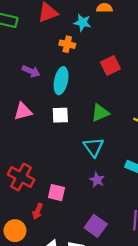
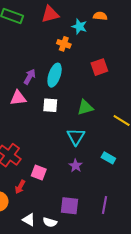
purple arrow: (31, 71) -> (30, 77), moved, turned -91
purple square: (96, 226) -> (70, 206), turned -36

